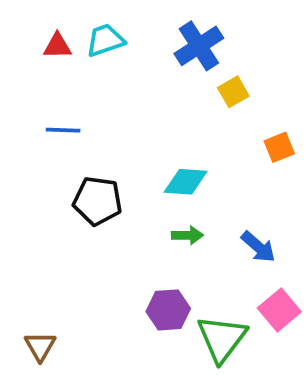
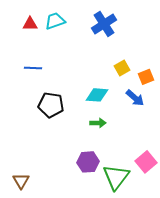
yellow square: (233, 92) -> (122, 68), moved
blue arrow: (258, 247) -> (135, 98), moved

